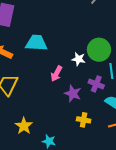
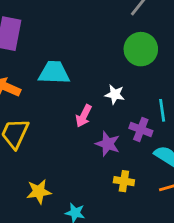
green circle: (99, 50) -> (141, 49), moved
yellow star: (24, 126) -> (39, 192), turned 30

